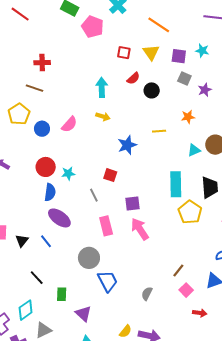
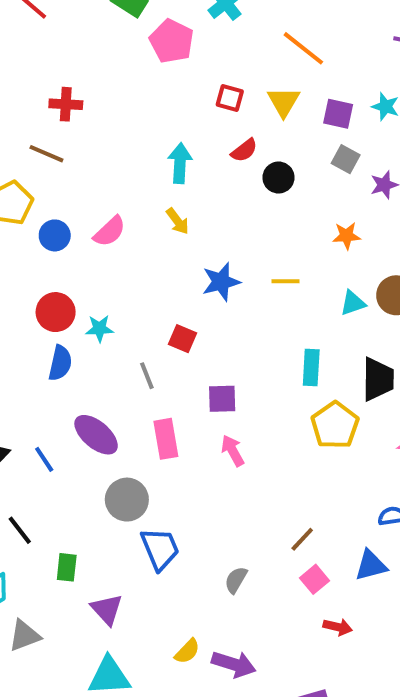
yellow arrow: (103, 116) -> (178, 221), turned 32
yellow line: (159, 131) -> (286, 281), moved
cyan rectangle: (176, 184) -> (311, 367), size x0.7
purple ellipse: (59, 218) -> (96, 435), moved
pink arrow: (140, 229) -> (233, 451), size x0.7

